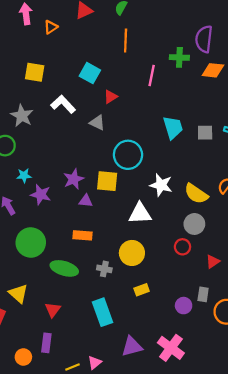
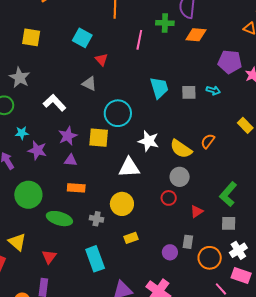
red triangle: (111, 97) -> (101, 60), turned -40
white L-shape: (63, 104) -> (55, 103), moved
purple triangle: (86, 201) -> (71, 160), moved

